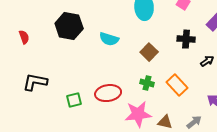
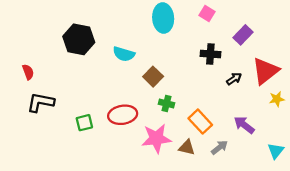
red semicircle: (24, 37) -> (28, 72), moved
brown square: (149, 52) -> (153, 77), moved
orange rectangle: (177, 85) -> (200, 122), moved

